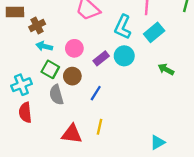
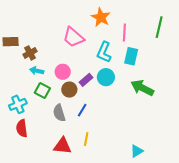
cyan rectangle: (154, 32) -> (131, 56), turned -36
green arrow: (166, 69) -> (142, 88), size x1.6
brown circle: (72, 76) -> (69, 90), moved
gray semicircle: (56, 95) -> (59, 113), moved

